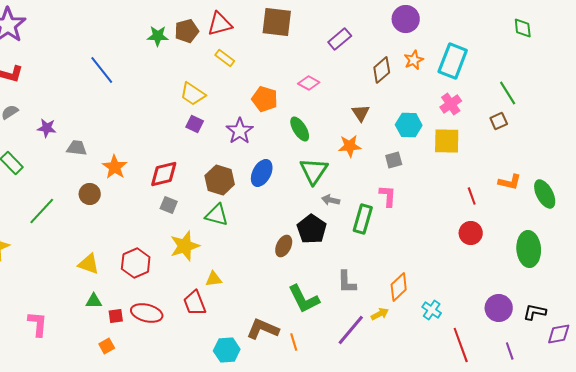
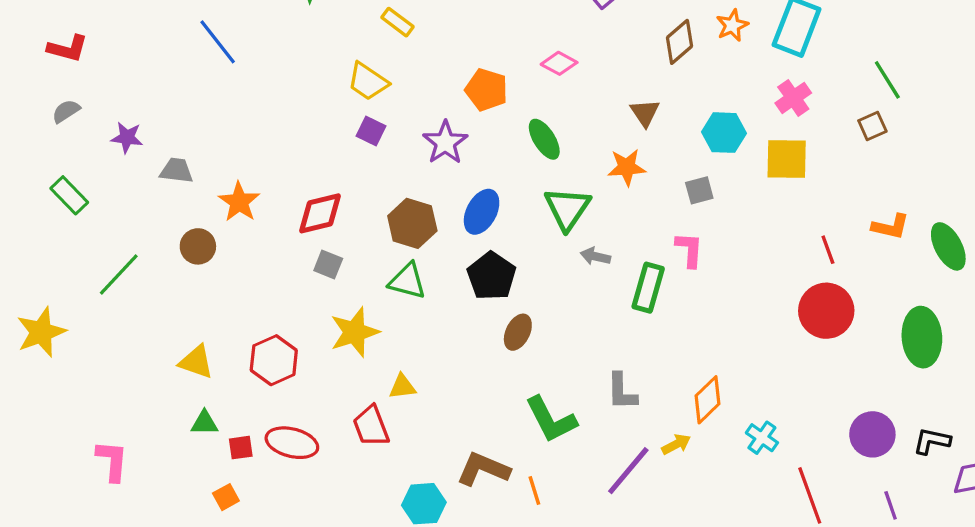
yellow rectangle: (225, 58) -> (397, 22), moved
black pentagon: (312, 229) -> (491, 276), moved
red circle: (471, 233) -> (826, 311), size x1.4

